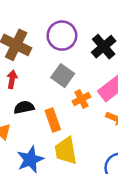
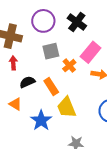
gray square: (63, 76) -> (51, 51), turned -36

